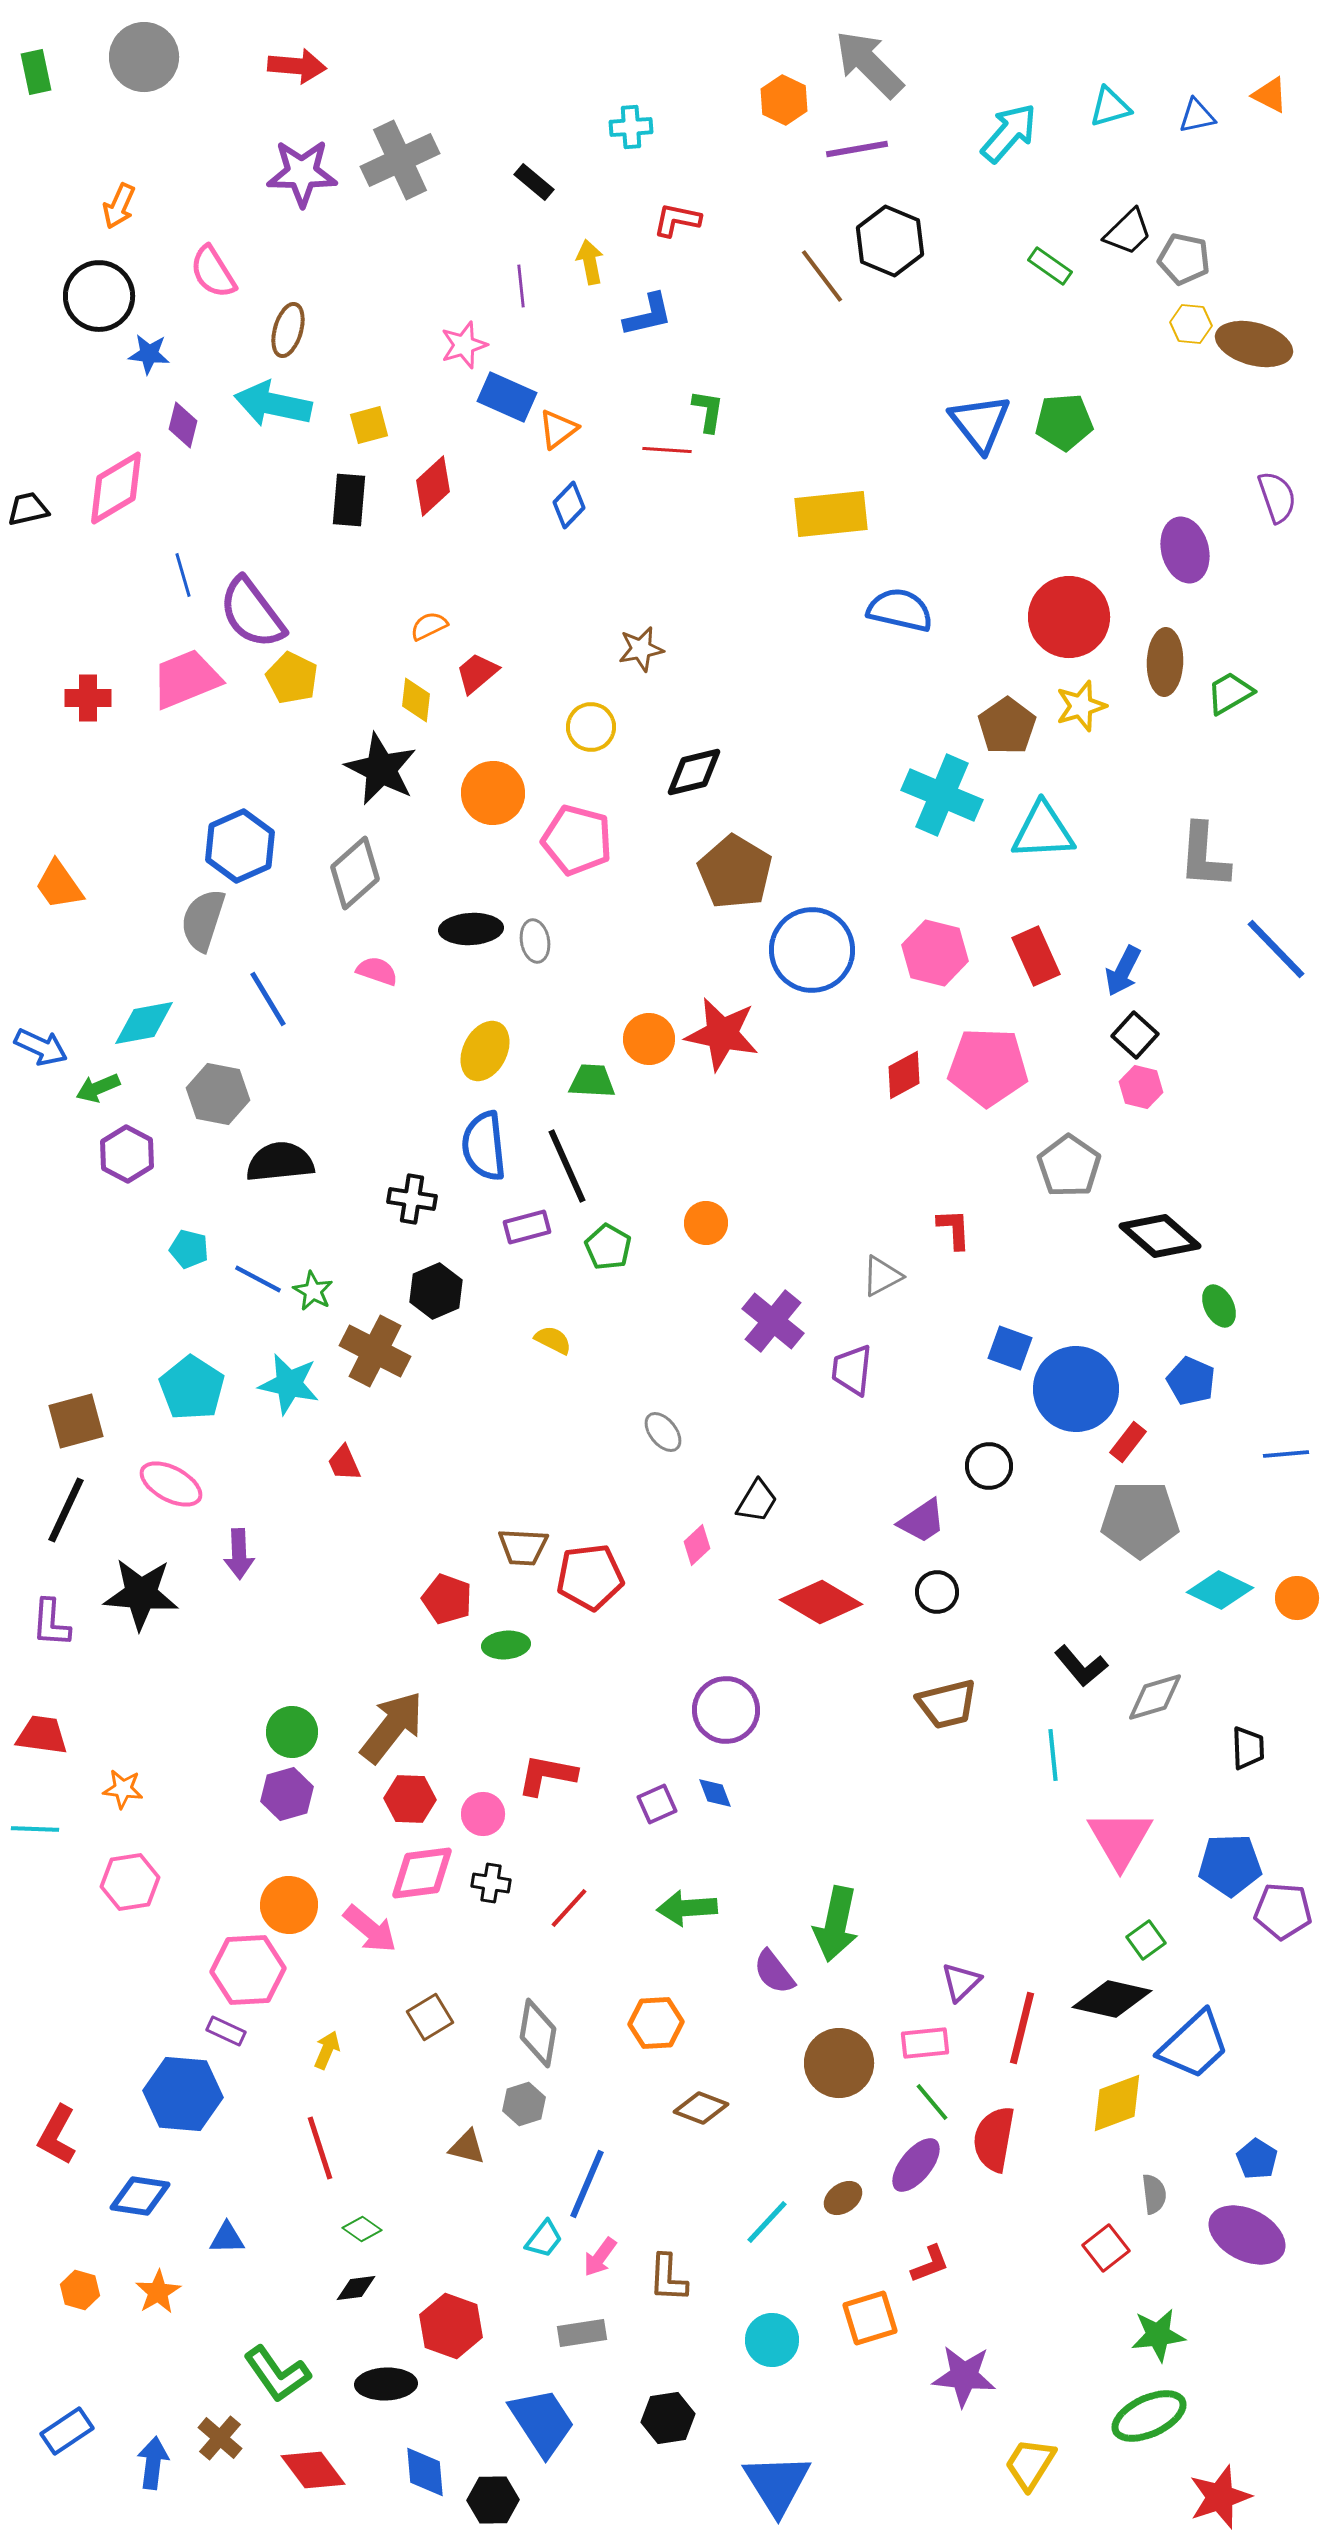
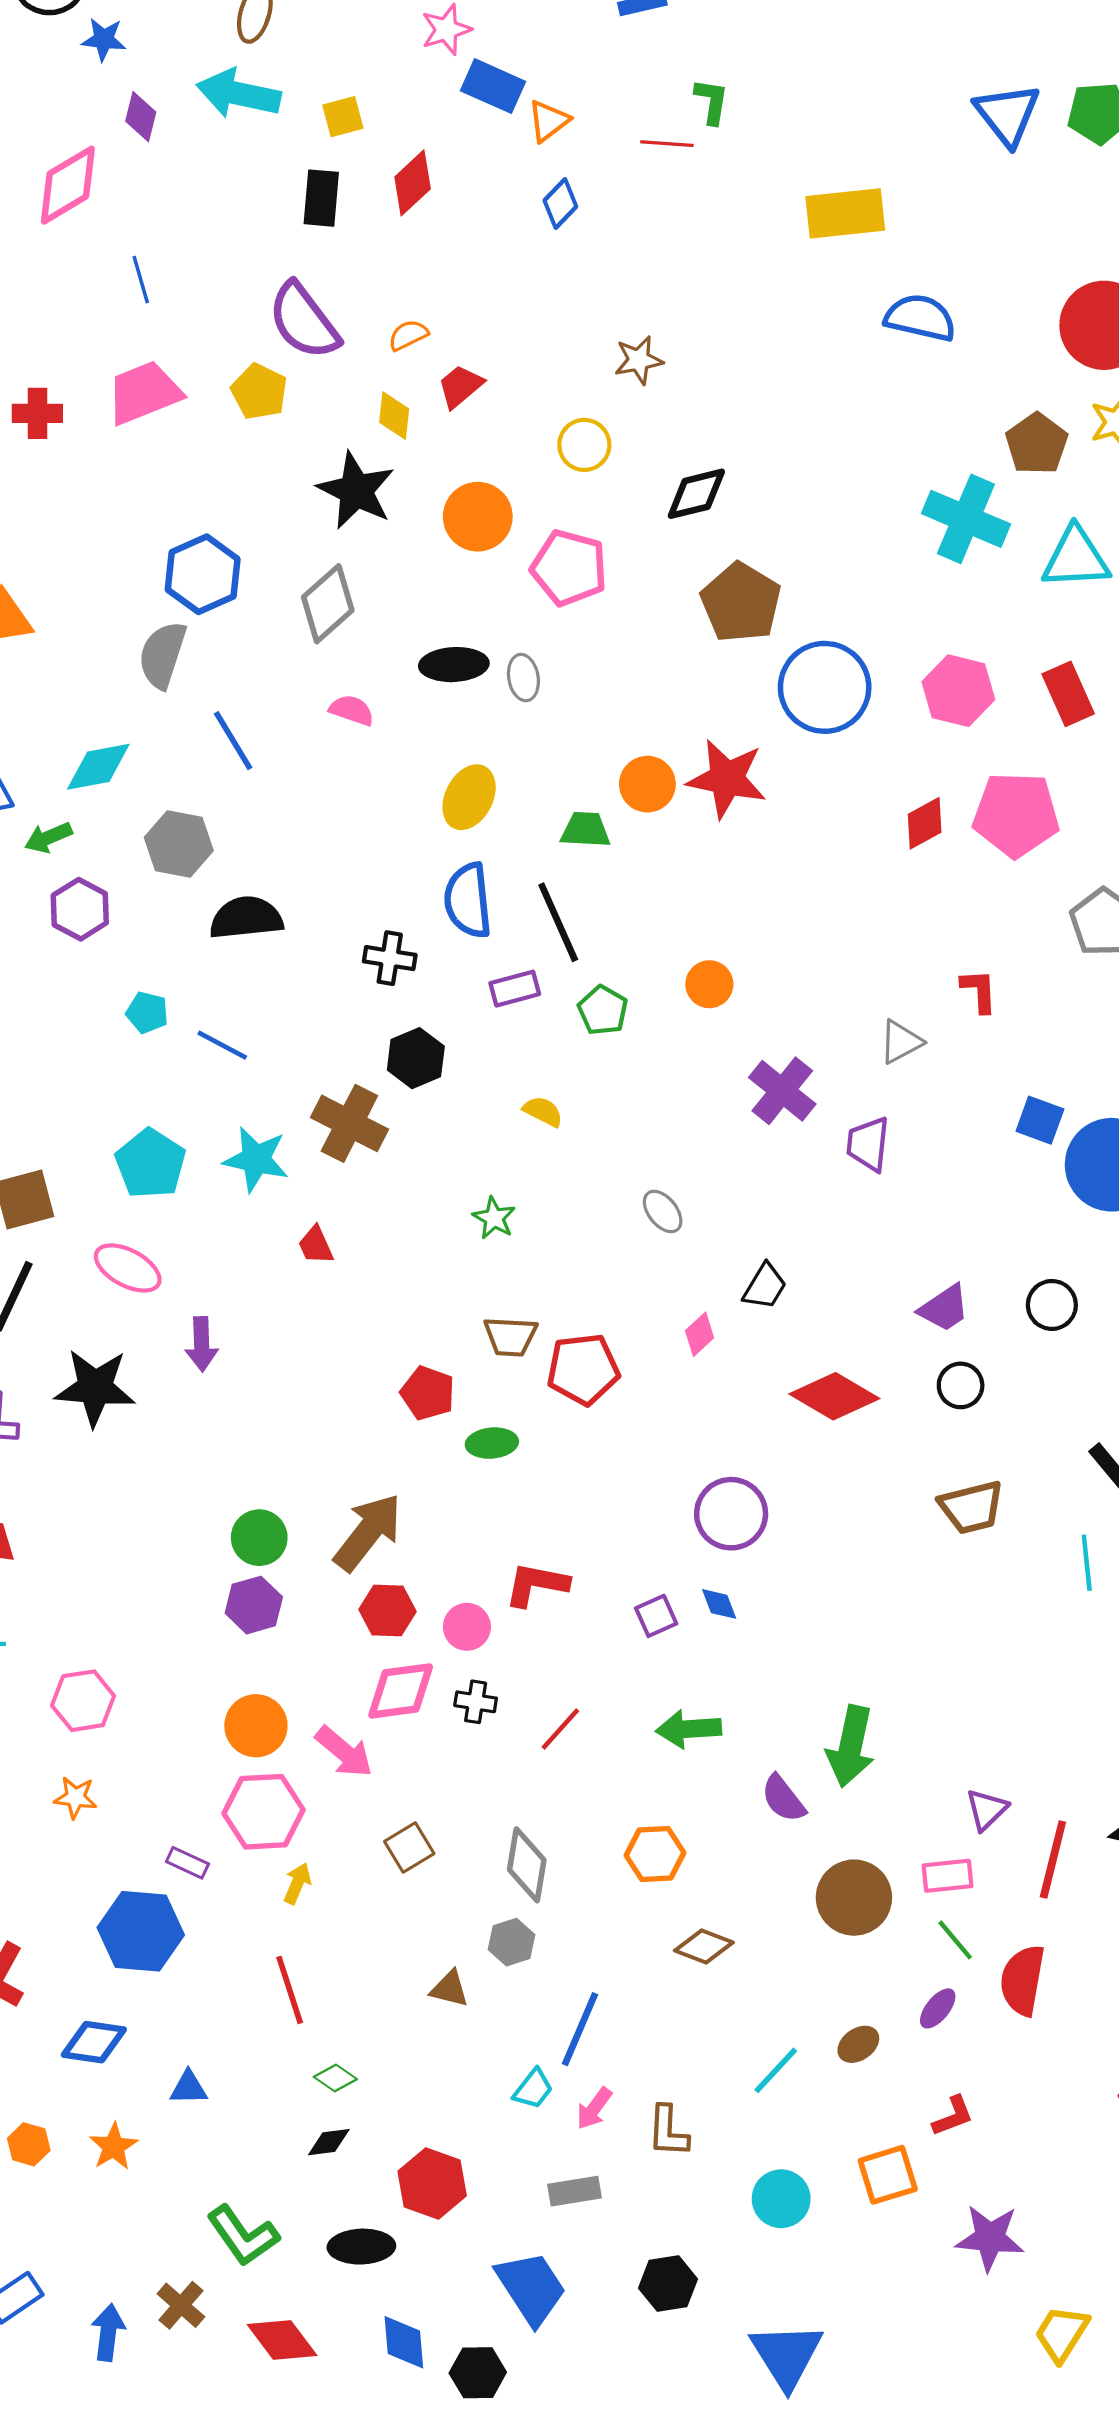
purple semicircle: (252, 613) -> (304, 321), moved
green star: (313, 1291) -> (494, 1218), moved
black circle: (989, 1466) -> (1052, 1305), moved
orange star: (123, 1789) -> (75, 1798), moved
pink hexagon: (248, 1970) -> (264, 1812), moved
purple ellipse: (916, 2165) -> (938, 2008), size x0.7

